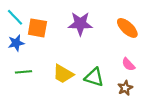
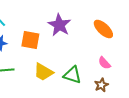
purple star: (80, 24) -> (59, 25), turned 30
orange square: (37, 28) -> (30, 40), moved

